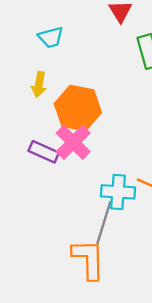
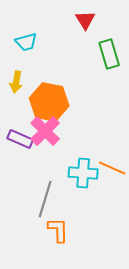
gray line: (104, 223) -> (45, 199), moved
orange L-shape: (88, 259) -> (58, 230), size x0.7

